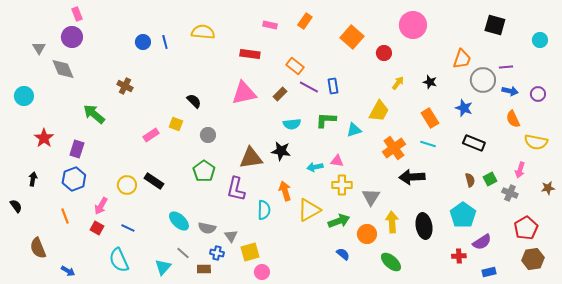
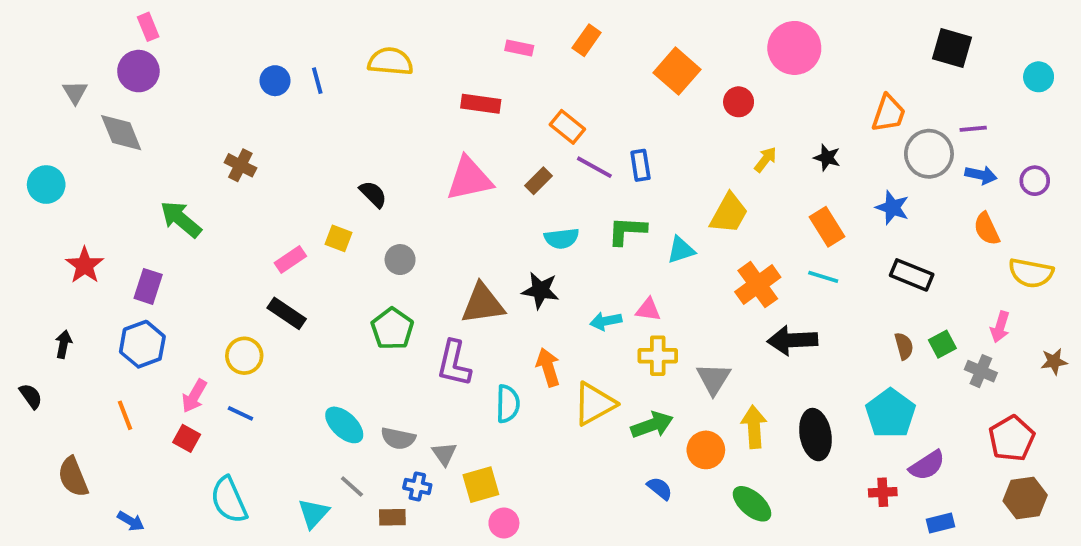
black rectangle: (154, 181) -> (287, 313), moved
blue line: (128, 228) -> (240, 413), moved

